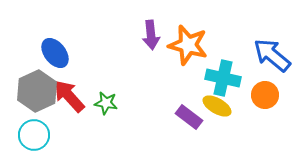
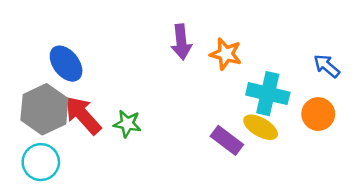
orange star: (188, 45) -> (226, 54), size x0.7
blue arrow: (272, 55) -> (327, 66), size x0.6

